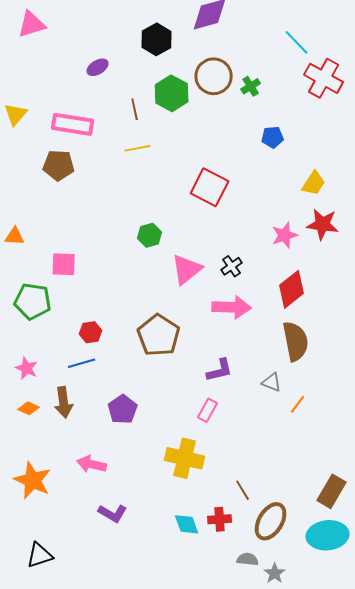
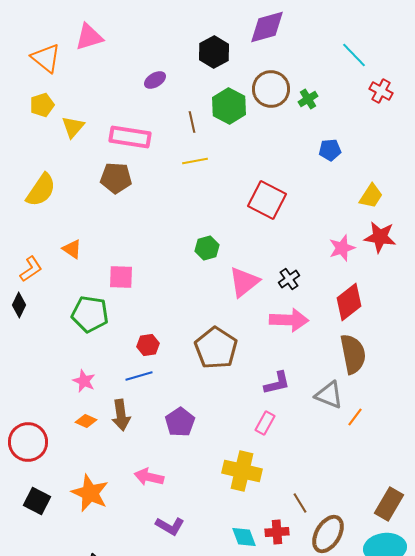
red cross: (324, 78) -> (381, 91), size x0.6
orange triangle: (15, 236) -> (72, 249), turned 30
gray triangle: (272, 382) -> (329, 395), size x1.4

